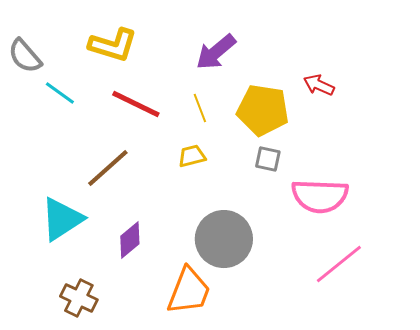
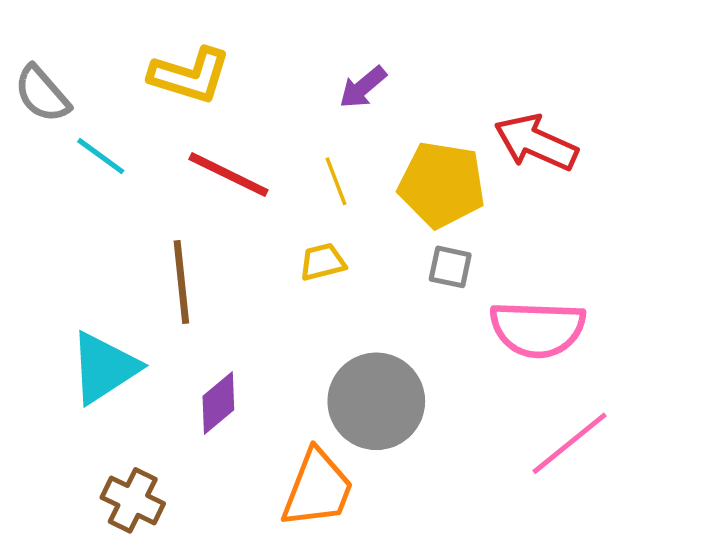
purple arrow: (216, 52) -> (363, 87), size x0.7
red arrow: (319, 85) -> (536, 143), size x1.6
brown line: (108, 168) -> (181, 282), turned -54

